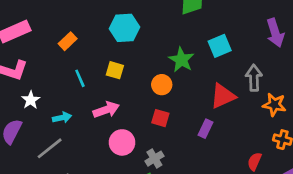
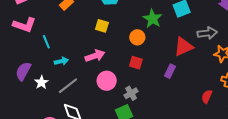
cyan line: (80, 78) -> (46, 42), moved
gray arrow: (254, 78) -> (207, 33), turned 84
white star: (31, 100) -> (41, 82), moved
gray line: (50, 148) -> (68, 86), moved

